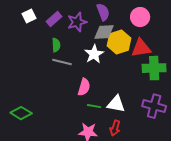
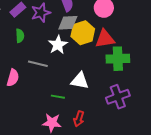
gray line: (62, 62) -> (38, 64), moved
pink semicircle: (84, 87) -> (13, 78), moved
white triangle: (116, 104) -> (80, 81), moved
purple cross: (154, 106) -> (118, 97), turned -35

